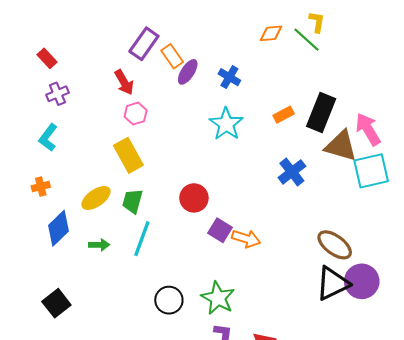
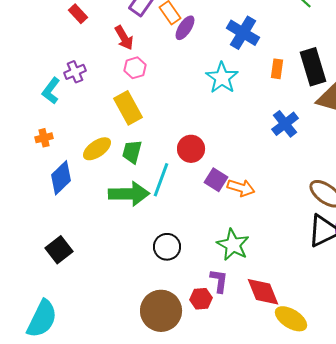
red rectangle: (47, 58) -> (78, 14), moved
blue cross: (229, 77) -> (243, 33), moved, size x1.5
purple cross: (57, 94) -> (75, 72), moved
black rectangle: (321, 113) -> (313, 67), turned -39
orange rectangle: (284, 115) -> (277, 69), turned -54
cyan line: (142, 239) -> (161, 180), moved
green arrow: (99, 245) -> (129, 194), moved, size x2.0
green star: (218, 298) -> (233, 245), moved

